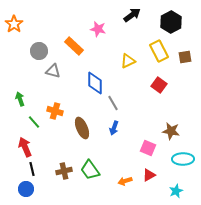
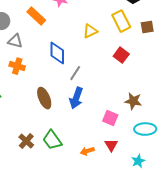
gray line: (113, 103) -> (75, 73), turned 63
orange cross: (55, 111) -> (17, 66), moved
blue arrow: (114, 128) -> (76, 98), size x1.5
brown cross: (64, 171) -> (26, 141), turned -35
red triangle: (149, 175) -> (111, 145), turned -32

